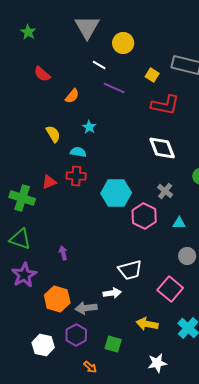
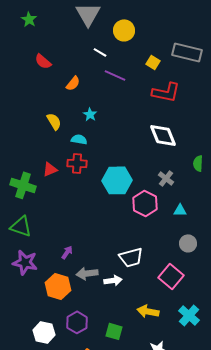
purple arrow: (63, 253) -> (67, 252), moved, turned 48
purple star: (24, 275) -> (25, 262), turned -30
gray arrow: (86, 308) -> (87, 273), moved

